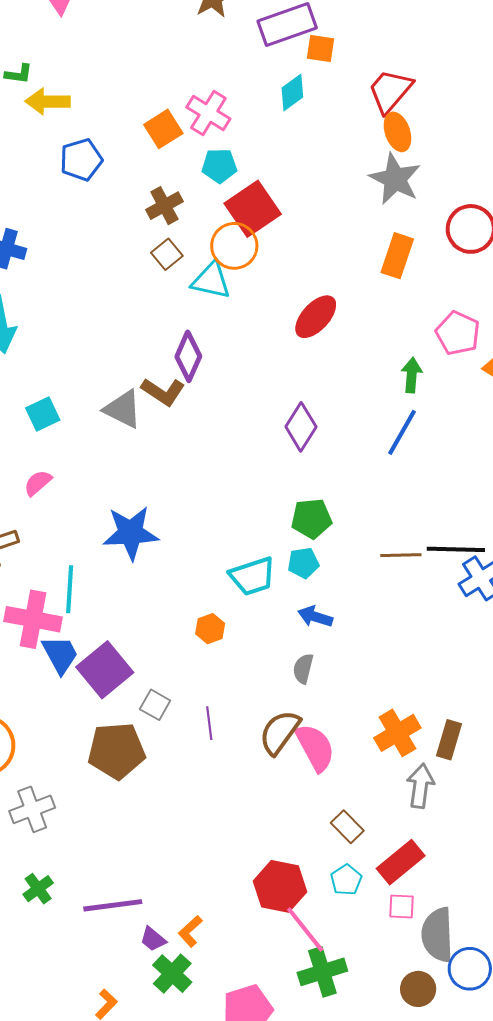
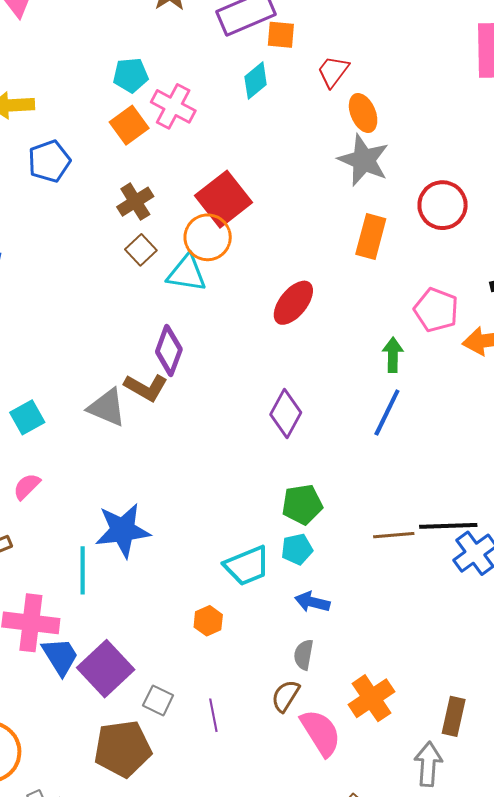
red trapezoid: (390, 91) -> (333, 71), moved, size x0.7
cyan pentagon: (219, 166) -> (131, 75), moved
cyan line: (70, 589) -> (83, 570), moved
brown semicircle: (280, 732) -> (285, 696), moved, size x0.7
orange cross: (397, 733) -> (371, 698), moved

